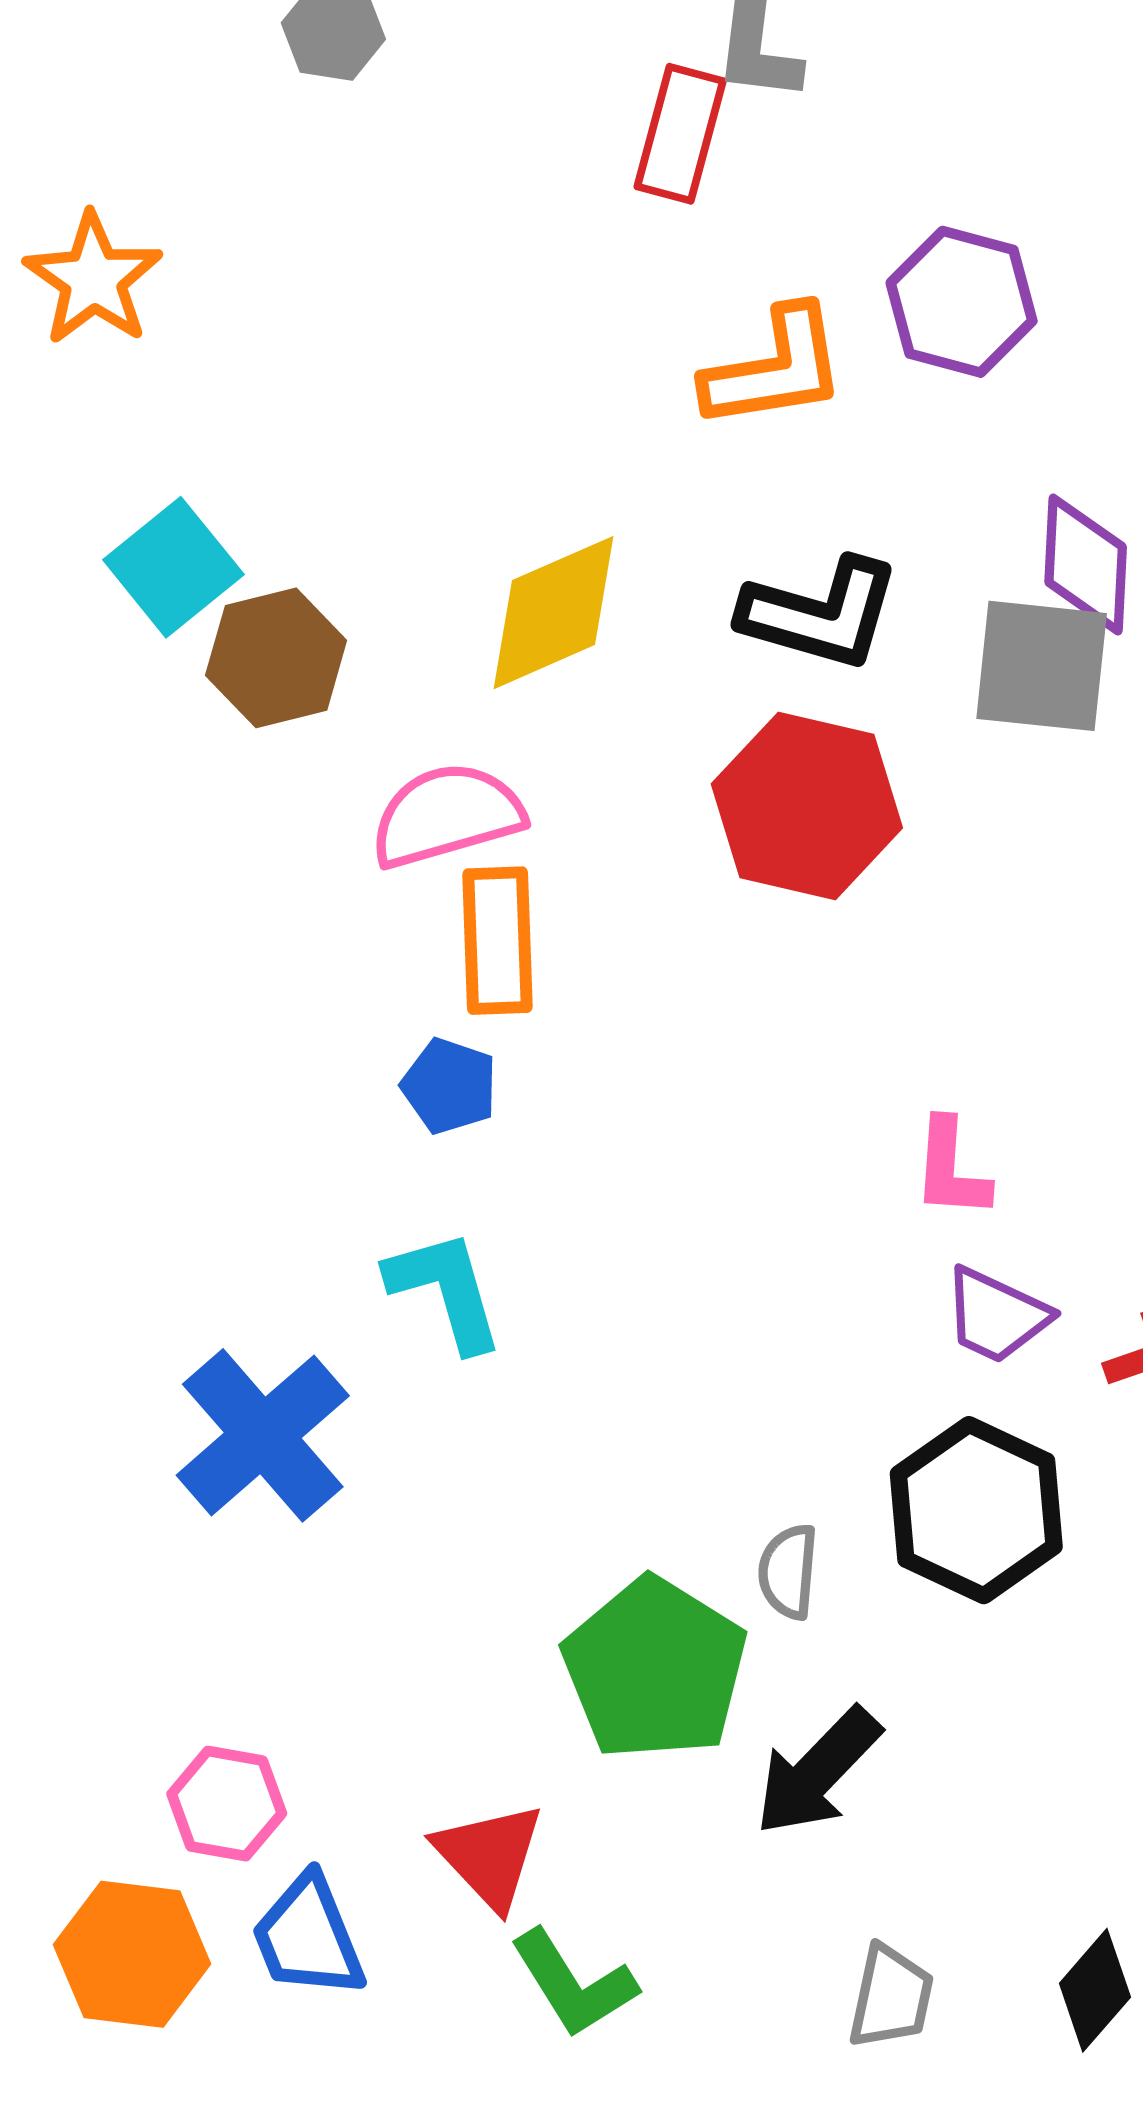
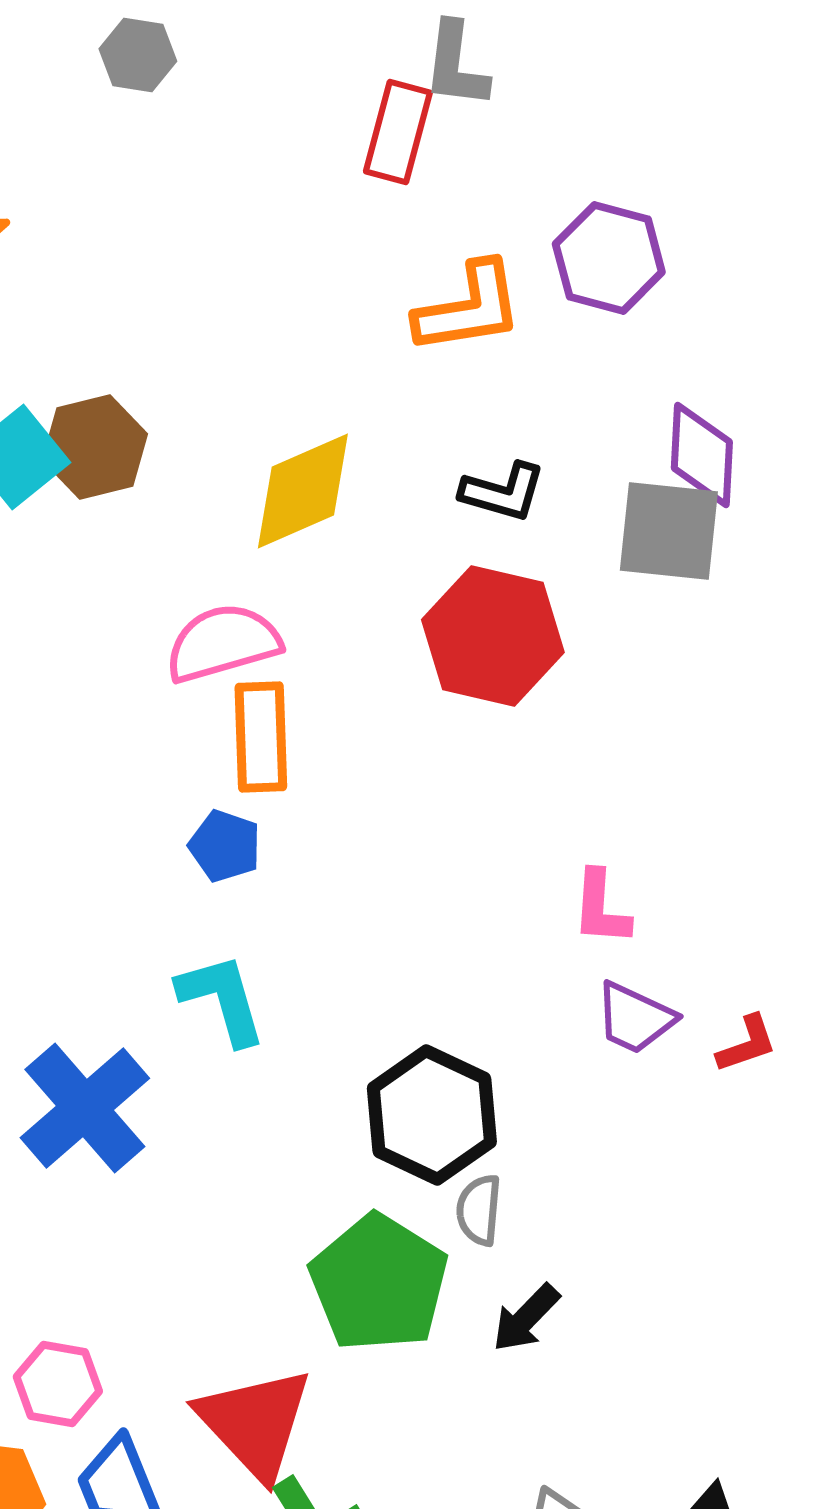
black L-shape: (820, 614) -> (503, 492), size x0.7
brown hexagon: (276, 658) -> (95, 447), moved
black hexagon: (976, 1510) -> (432, 1115), moved
black arrow: (818, 1772) -> (526, 1318), moved, size x0.7
red triangle: (489, 1856) -> (255, 1423), size x1.4

